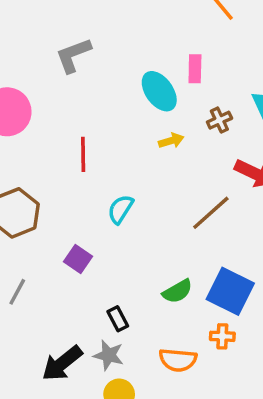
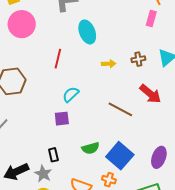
pink rectangle: (195, 69) -> (151, 18), moved
cyan ellipse: (159, 91) -> (87, 32), moved
brown line: (211, 213) -> (120, 109), turned 55
purple square: (78, 259) -> (62, 119), moved, turned 35

